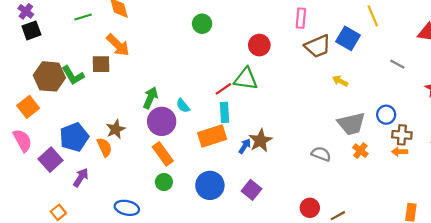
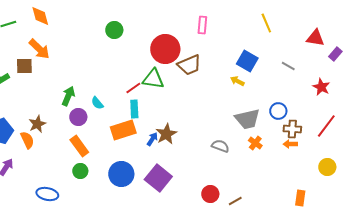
blue square: (348, 38) -> (247, 61), moved
red circle: (259, 45) -> (165, 49), size x1.5
brown trapezoid: (318, 46) -> (189, 65), moved
purple circle: (162, 121) -> (78, 117), size x0.7
purple square: (251, 190) -> (158, 178), size x1.5

